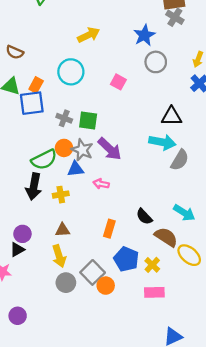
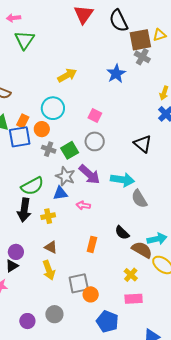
gray circle: (156, 62) -> (95, 141), moved
black triangle: (172, 116) -> (143, 144), turned 42
green square: (88, 121) -> (70, 150), turned -36
cyan arrow: (162, 142) -> (122, 180), moved
orange circle: (64, 148) -> (42, 129), moved
gray semicircle: (180, 160) -> (139, 199), moved, turned 120
cyan arrow: (184, 213) -> (157, 239), moved, turned -42
brown triangle: (63, 230) -> (51, 247), turned 32
blue pentagon: (126, 259) -> (107, 322), moved
gray square: (93, 272) -> (79, 283), turned 35
gray circle: (66, 283) -> (54, 314), moved
purple circle: (18, 316) -> (27, 321), moved

